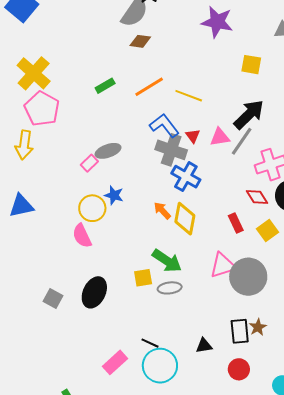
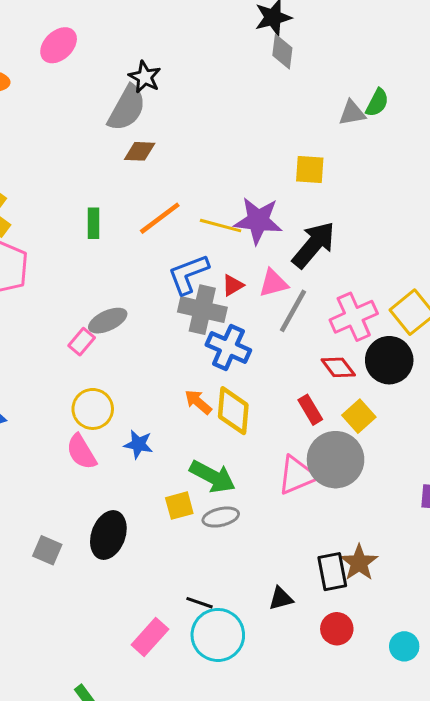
purple star: (217, 22) -> (258, 221), moved
green rectangle: (105, 86) -> (94, 223), turned -54
blue L-shape: (164, 126) -> (188, 274), turned -68
red triangle: (193, 136) -> (233, 285), turned 42
gray line: (242, 141) -> (293, 311), moved
blue star: (114, 195) -> (138, 444), moved
gray circle: (248, 277) -> (336, 460), moved
brown star: (258, 327) -> (359, 563), size x1.4

